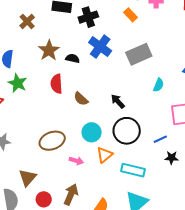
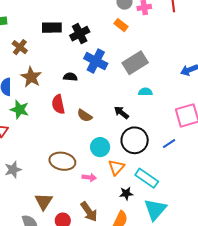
brown star: (49, 50) -> (31, 77), moved
cyan semicircle: (159, 85) -> (145, 92), moved, turned -104
brown ellipse: (52, 141) -> (62, 161), turned 40
black star: (172, 158) -> (126, 193), moved
cyan rectangle: (133, 170) -> (147, 178), turned 30
brown arrow: (71, 194) -> (89, 212), turned 130

